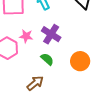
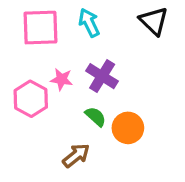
orange circle: (80, 61) -> (128, 128), moved

